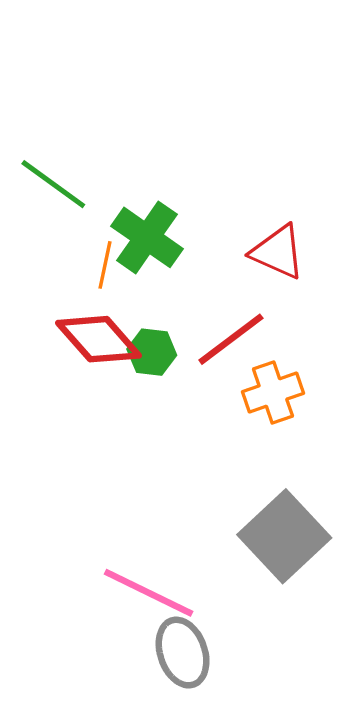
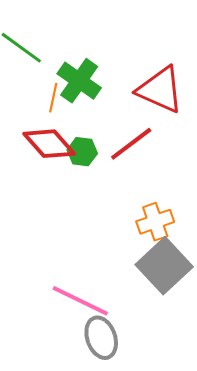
red triangle: (278, 252) -> (160, 90), size x1.4
orange cross: (273, 392) -> (155, 222), moved

